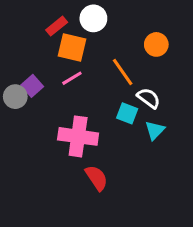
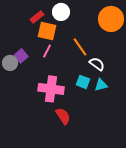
orange circle: (156, 44) -> (111, 19), moved, size x1.6
pink line: (72, 78) -> (47, 51), turned -32
cyan square: (127, 113) -> (83, 82), moved
cyan triangle: (155, 130) -> (101, 85), turned 32

